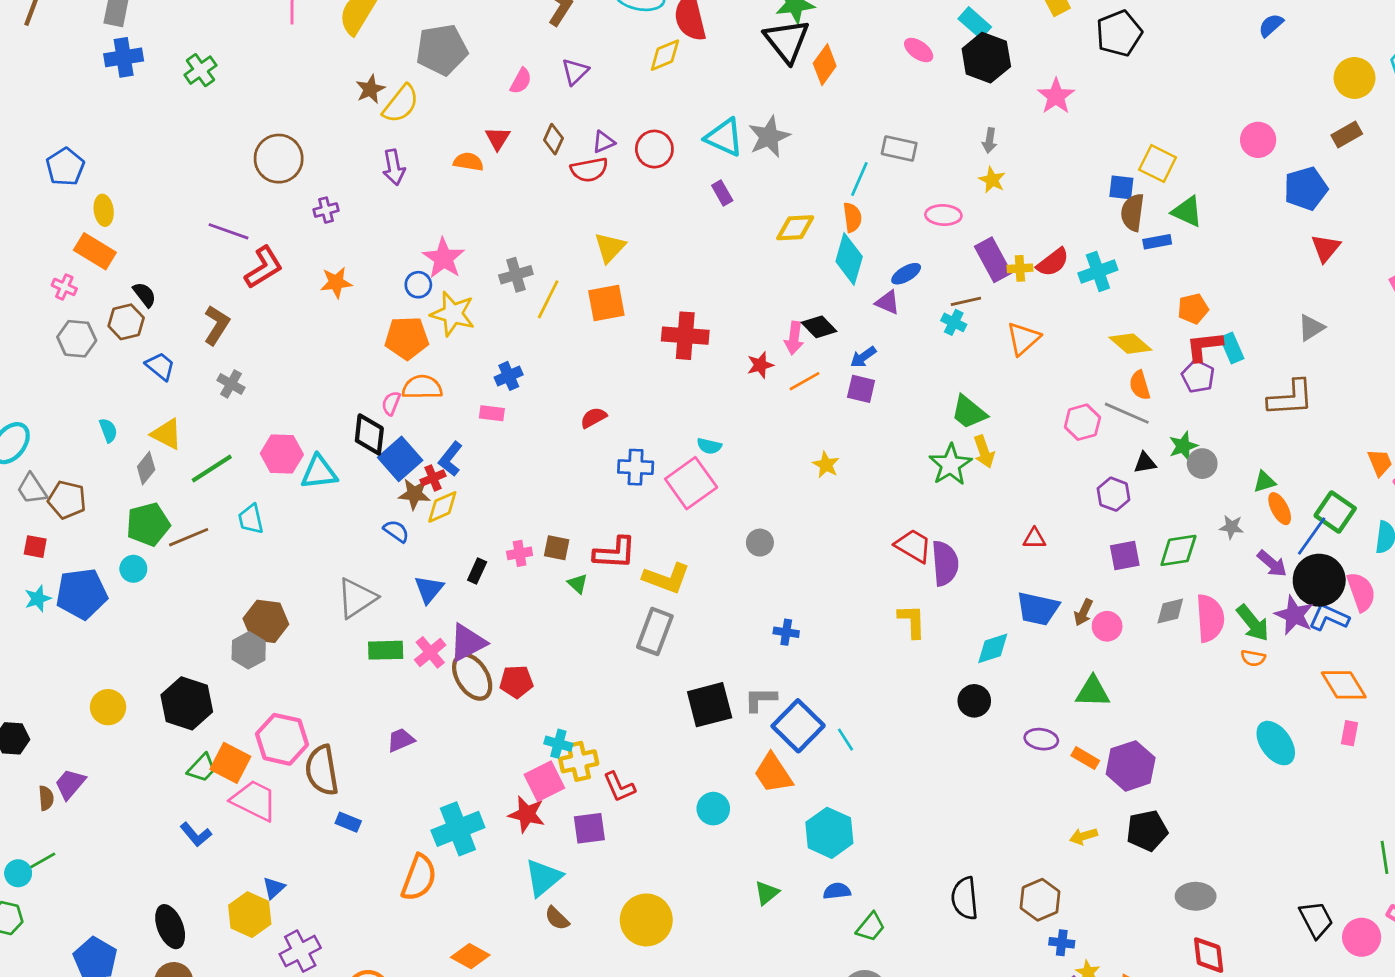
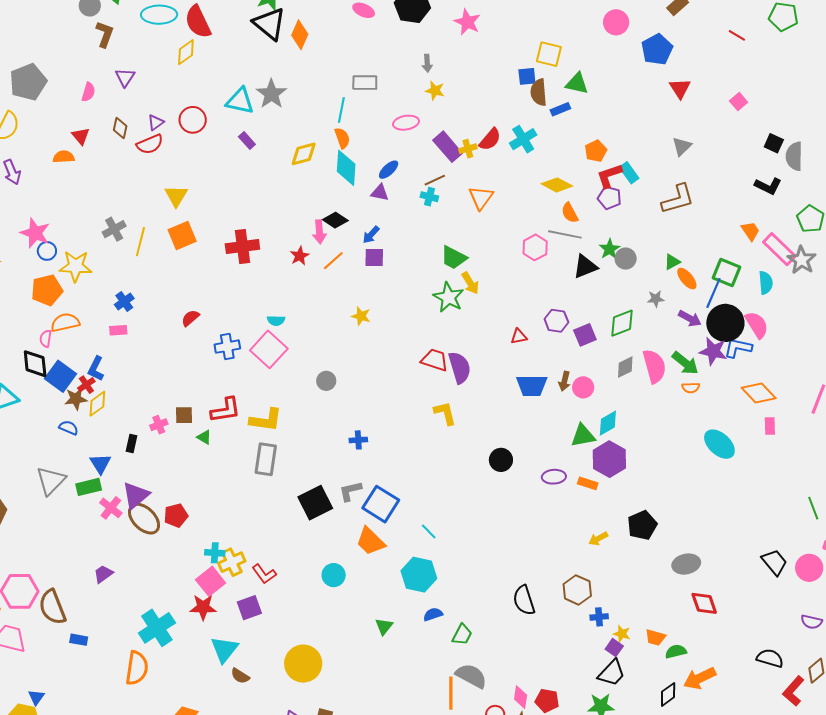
pink star: (444, 258) -> (35, 233), moved
black triangle: (1145, 463) -> (585, 267), size x1.5
purple hexagon: (1113, 494) -> (556, 321), moved
cyan diamond: (993, 648) -> (608, 423), moved
green rectangle: (386, 650) -> (89, 487), moved
cyan line: (845, 740) -> (429, 531), moved
purple hexagon: (1131, 766) -> (609, 459), moved

